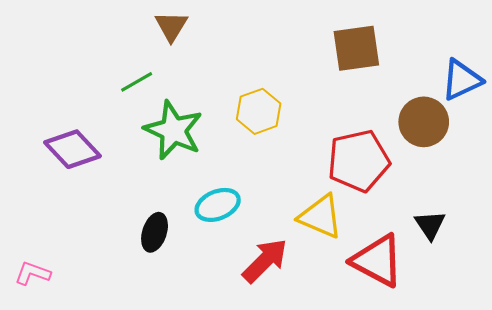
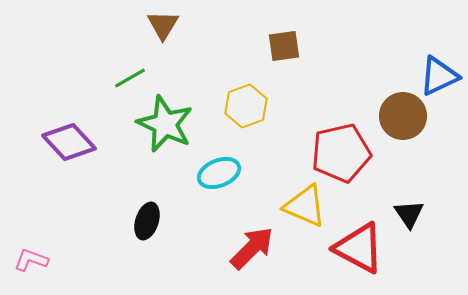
brown square: (356, 48) -> (284, 46), moved, size x0.7
cyan ellipse: (218, 205) -> (219, 173), moved

